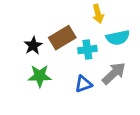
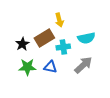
yellow arrow: (98, 14) -> (59, 20), moved
blue triangle: (83, 84) -> (50, 67), moved, turned 32

